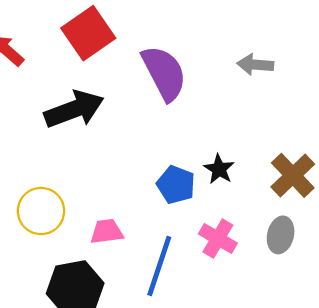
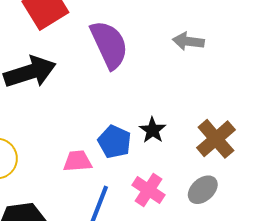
pink trapezoid: (107, 232) -> (78, 161), moved
gray ellipse: (281, 235) -> (203, 190), turned 32

